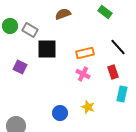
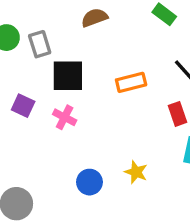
gray rectangle: (30, 30) -> (40, 44), turned 42
pink cross: (83, 74) -> (65, 117), moved

